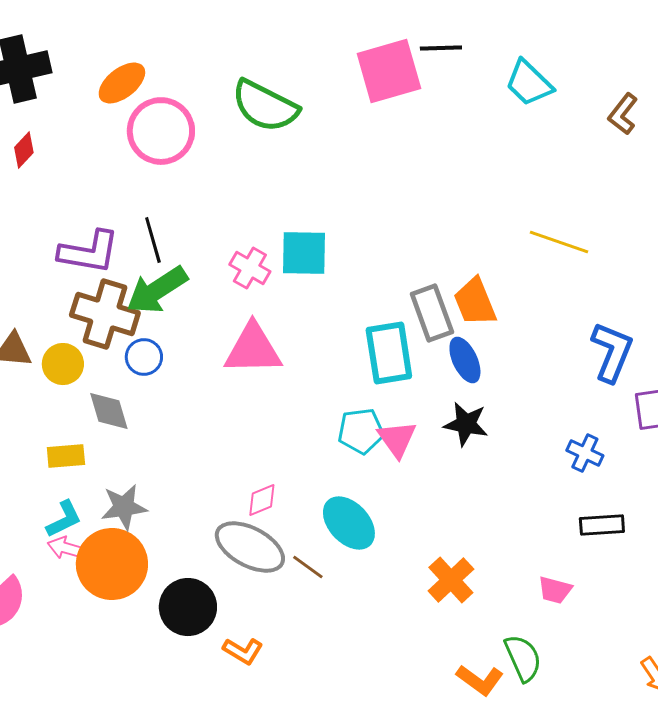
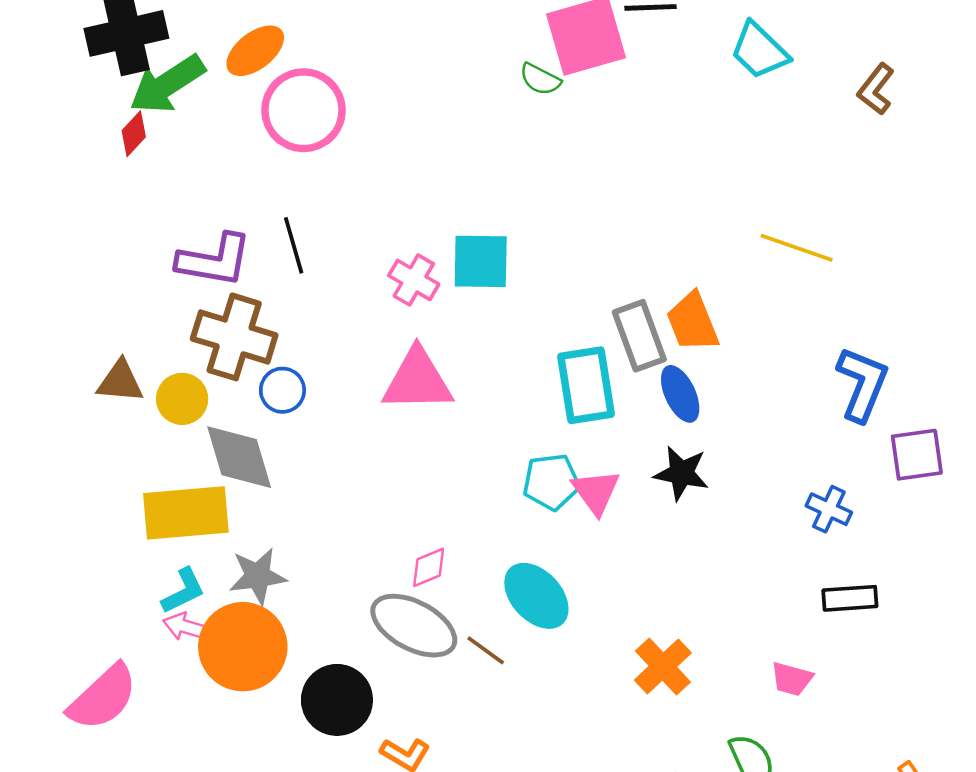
green semicircle: (265, 106) -> (540, 79), moved, size x0.5
green arrow: (157, 290) -> (167, 84), moved
gray diamond: (109, 411) -> (239, 457), size x1.4
yellow rectangle: (66, 456) -> (186, 513), size x1.8

